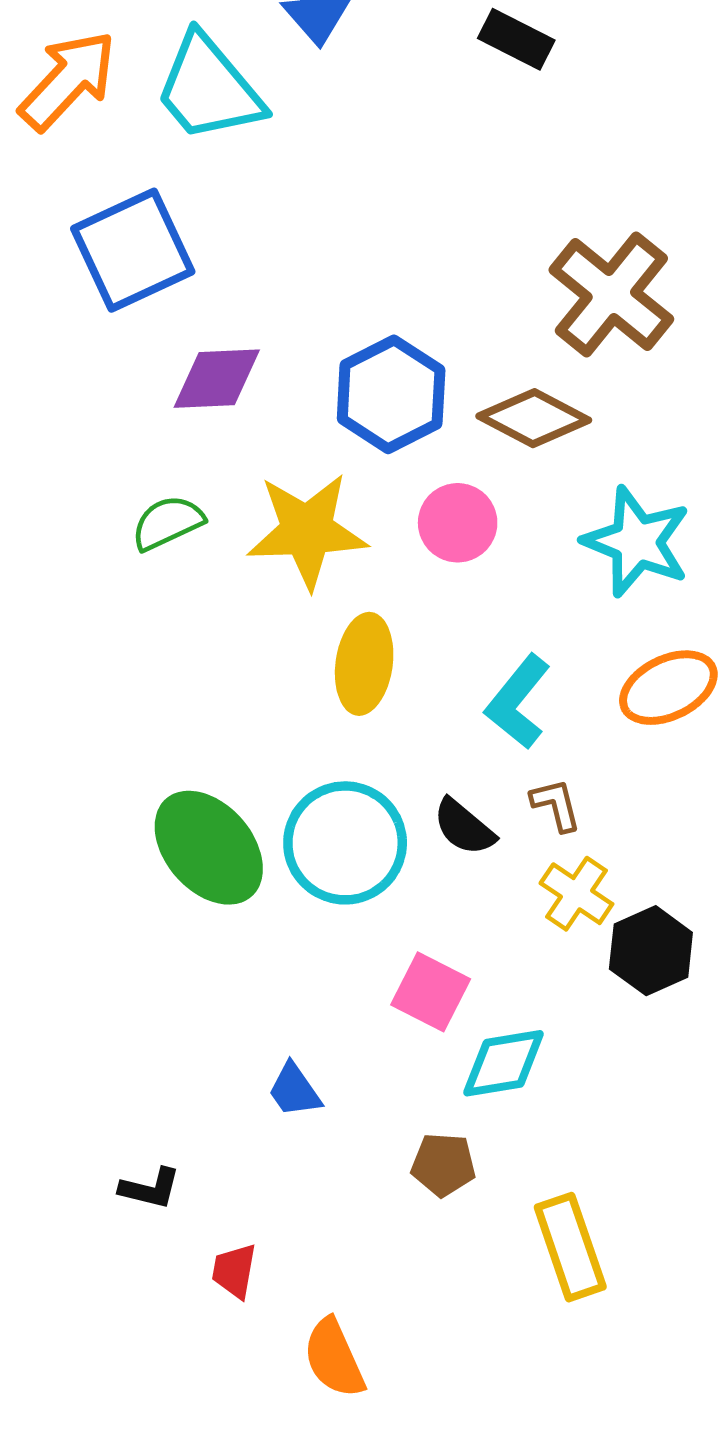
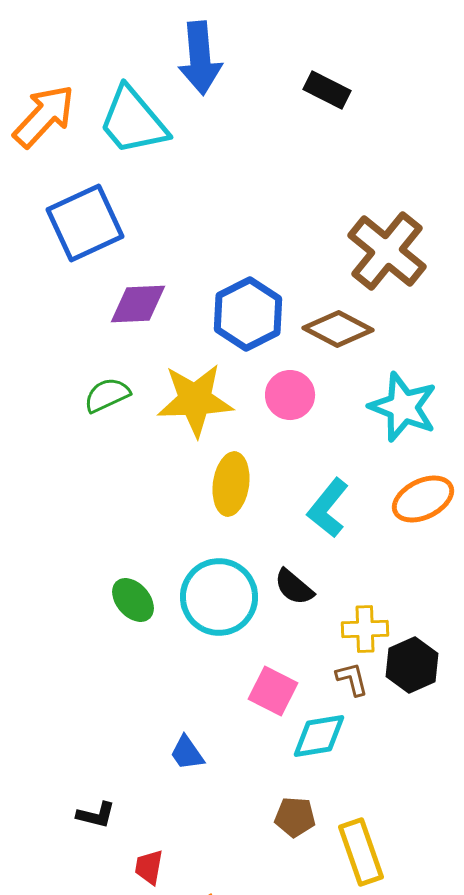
brown L-shape: (556, 805) -> (352, 679), moved
green ellipse: (209, 848) -> (133, 600), size x0.6
yellow cross: (576, 894) -> (365, 629), turned -36
brown pentagon: (443, 1165) -> (295, 817), moved

